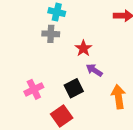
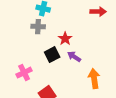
black square: (74, 88) -> (52, 55), moved

